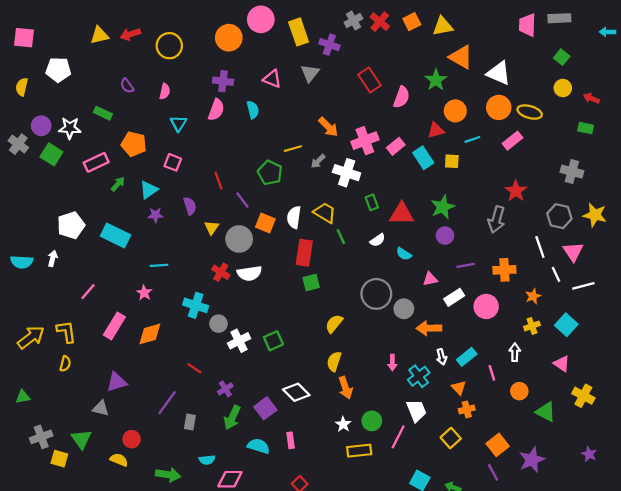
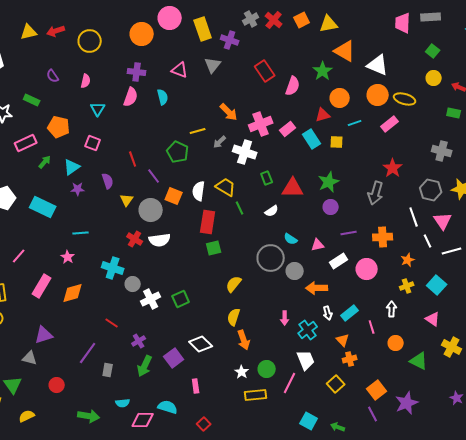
cyan semicircle: (404, 254) -> (291, 239), moved
cyan semicircle: (259, 446) -> (168, 407), moved
yellow semicircle: (119, 460) -> (27, 416), moved, turned -49

